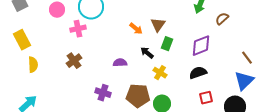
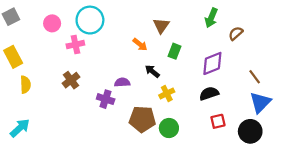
brown triangle: (158, 25) -> (161, 26), moved
green rectangle: (167, 44) -> (175, 51), moved
brown line: (247, 58) -> (255, 77), moved
yellow cross: (160, 73) -> (167, 93), turned 32
purple cross: (103, 93) -> (106, 99), moved

